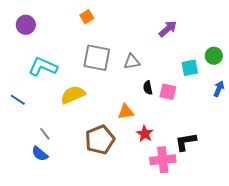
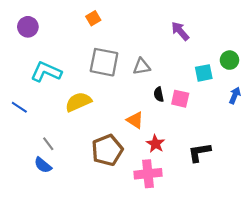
purple arrow: (168, 29) -> (180, 31), turned -90
orange triangle: (126, 112) -> (135, 120), turned 42
pink cross: (163, 160) -> (148, 174), moved

